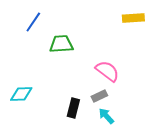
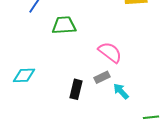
cyan arrow: (106, 116) -> (121, 91), moved

